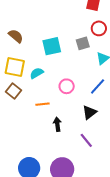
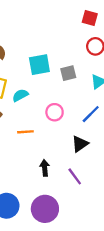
gray square: (83, 43) -> (68, 73), moved
black arrow: (57, 124) -> (45, 168), moved

